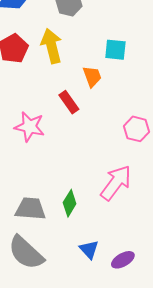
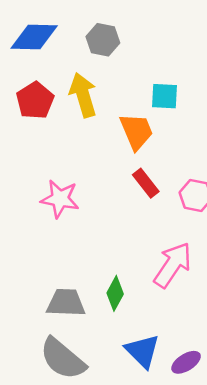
orange trapezoid: (92, 76) -> (136, 131), size x1.4
red rectangle: (69, 102) -> (146, 183), moved
blue triangle: (89, 249) -> (142, 351), size x1.4

